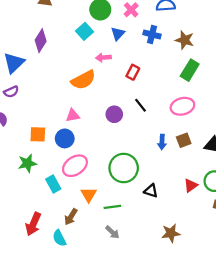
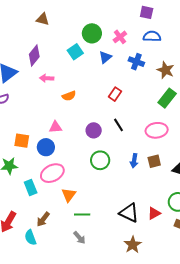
pink arrow: (103, 57) -> (47, 78), moved
orange semicircle: (83, 80) -> (69, 96), size x0.6
green circle: (124, 168) -> (100, 160), moved, size x0.7
red triangle: (191, 185) -> (154, 213), moved
black triangle: (151, 191) -> (129, 213), moved, size x1.5
orange triangle: (89, 195) -> (69, 195), moved
brown star: (171, 233) -> (133, 245), turned -30

